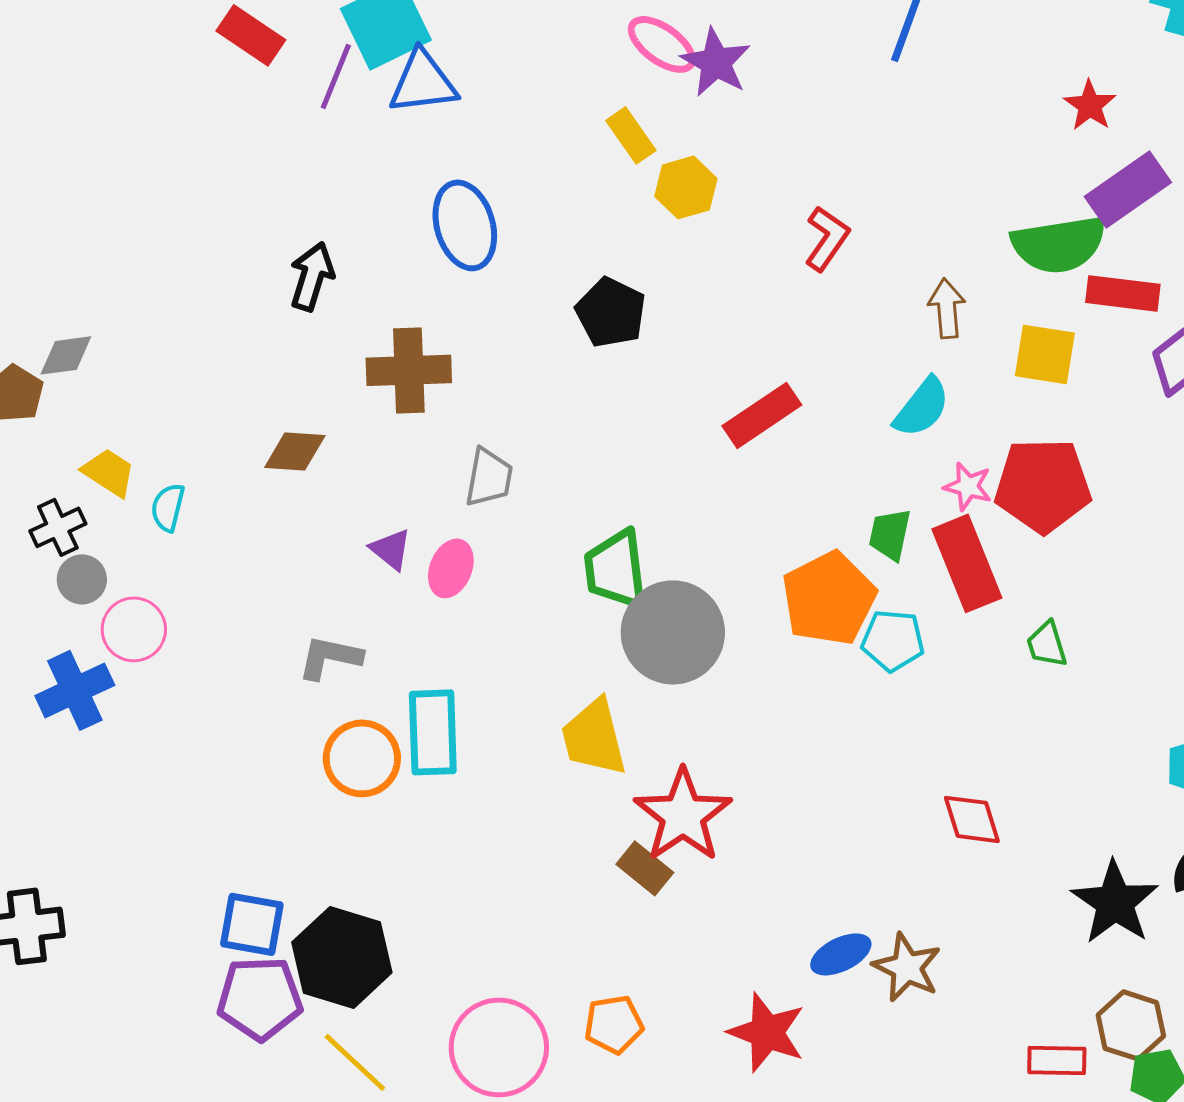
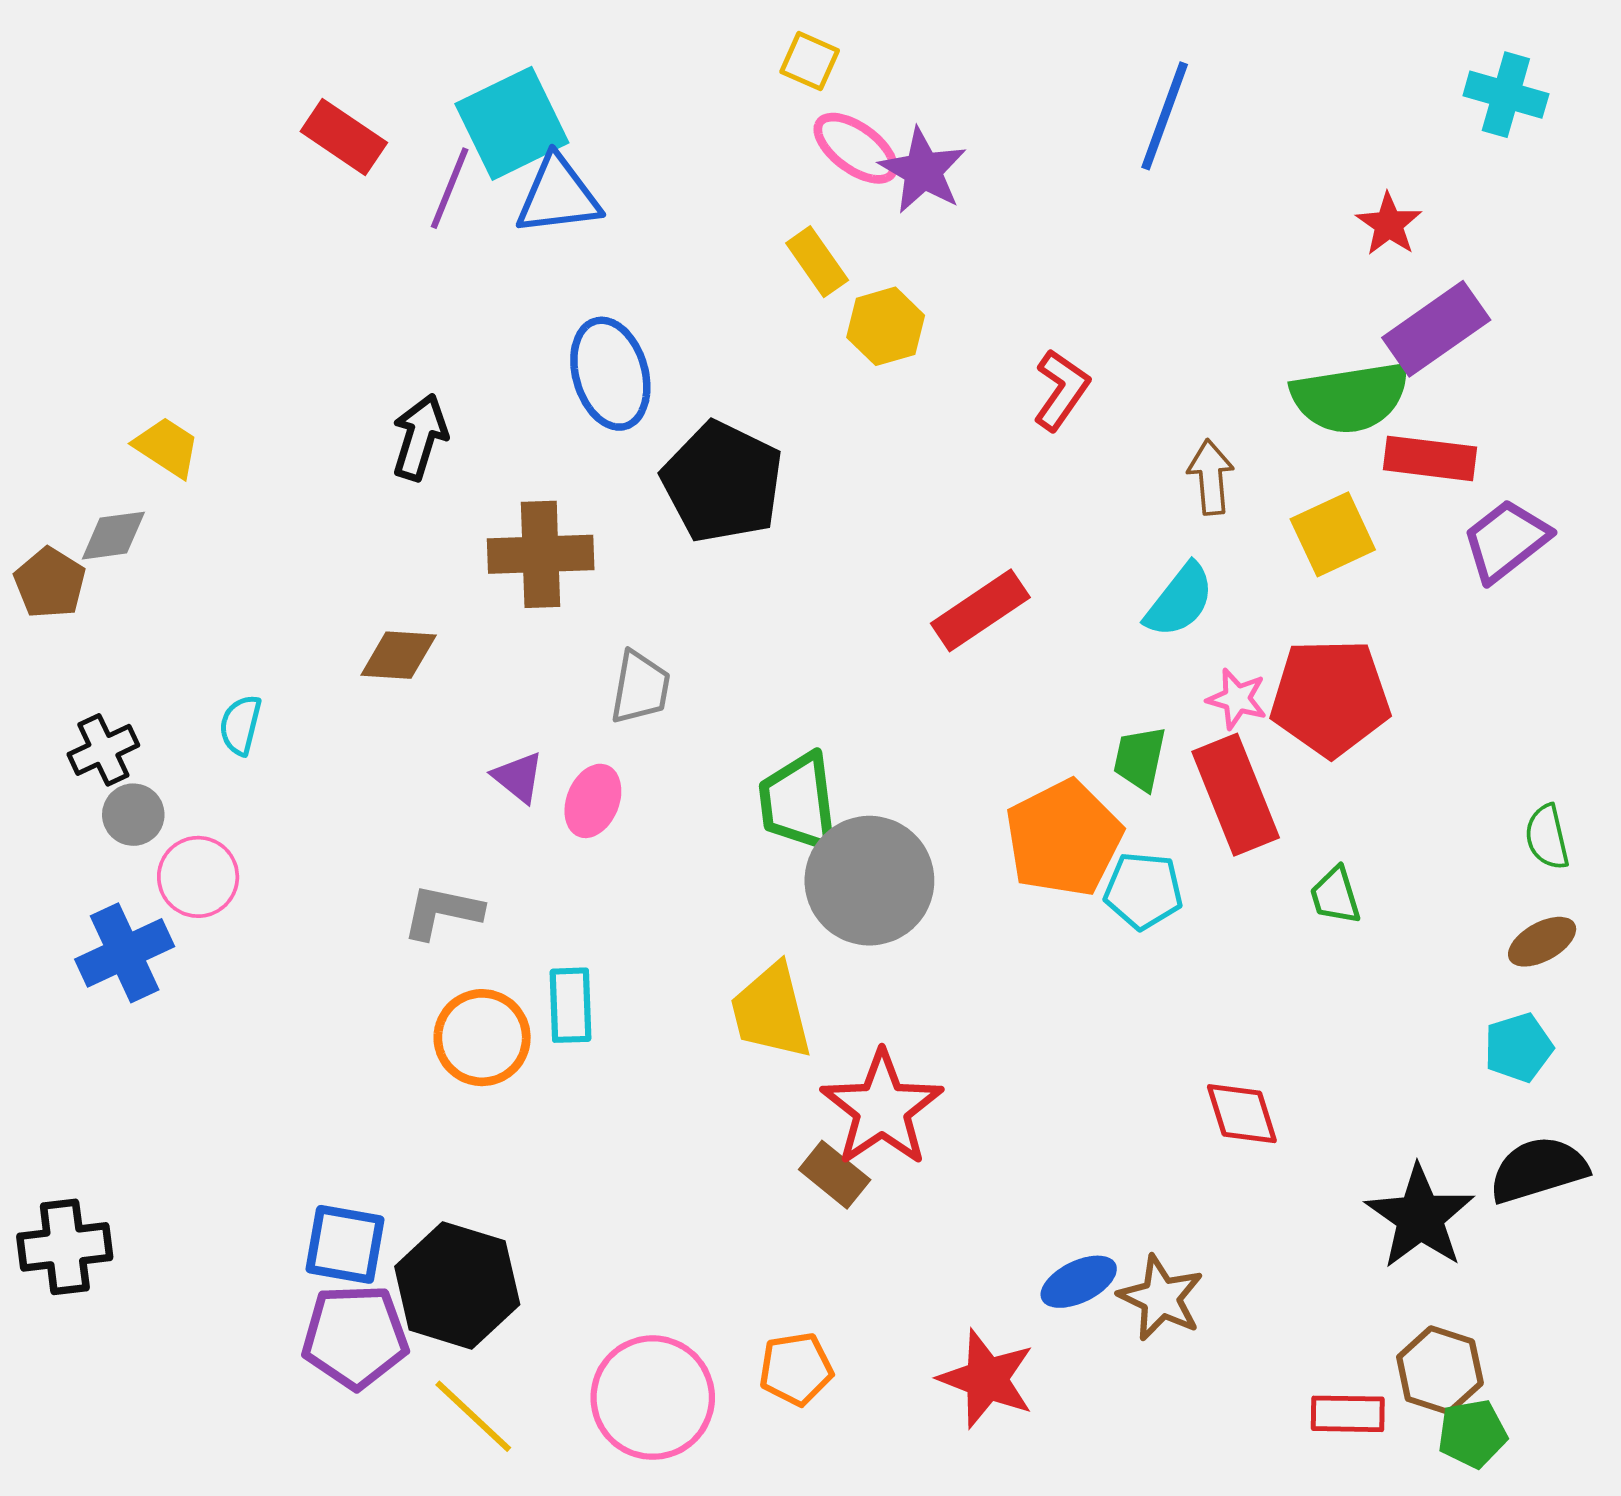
black pentagon: (611, 312) -> (722, 482), moved, size x1.4
yellow square: (1045, 354) -> (1333, 534), turned -34
yellow trapezoid: (109, 472) -> (167, 447), moved
cyan rectangle: (433, 732) -> (570, 1005), size x0.7

